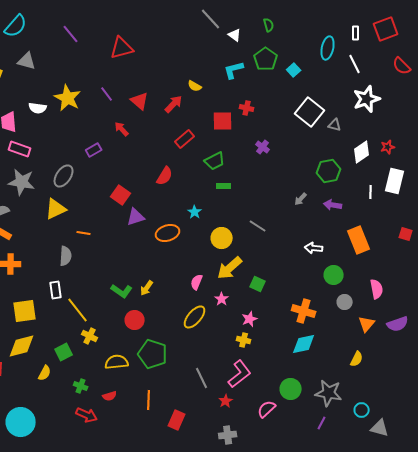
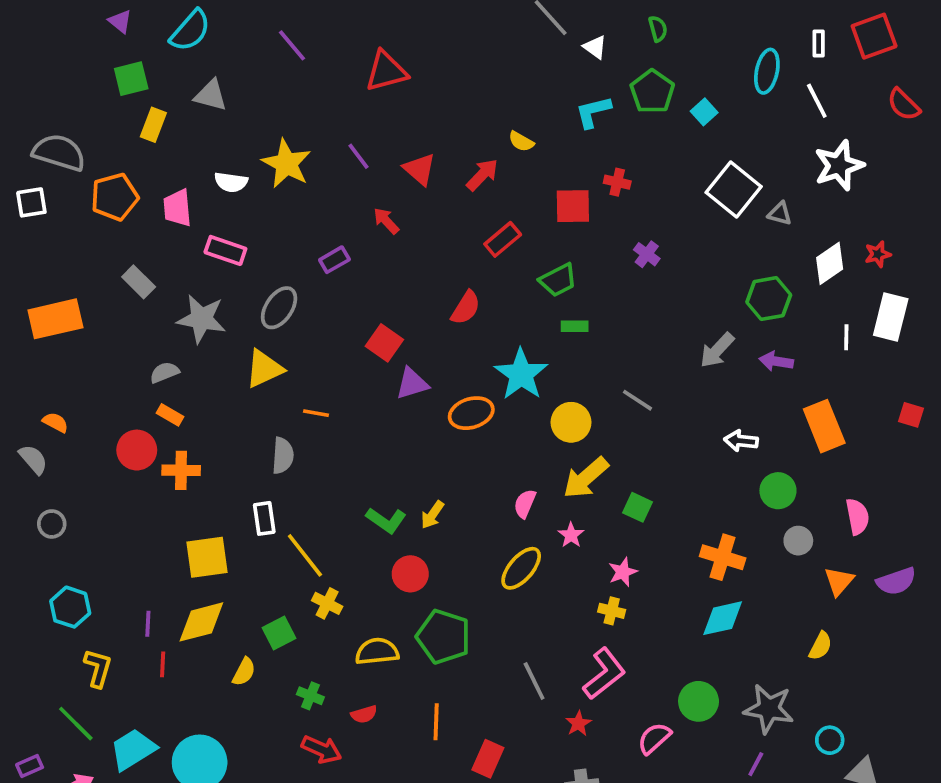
pink rectangle: (20, 149) -> (225, 250), moved
gray arrow: (301, 199) -> (717, 350), size x1.5
cyan star: (195, 212) -> (521, 374), size x2.0

